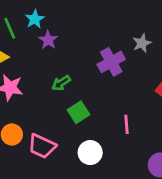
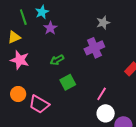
gray star: (142, 43) -> (103, 23), moved
pink line: (127, 124) -> (102, 94), turned 32
white circle: (90, 153) -> (106, 113), moved

